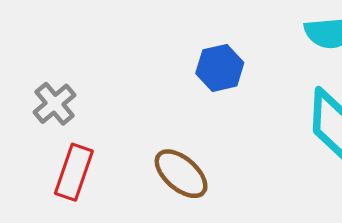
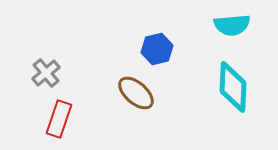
brown ellipse: (181, 174) -> (136, 93), moved

